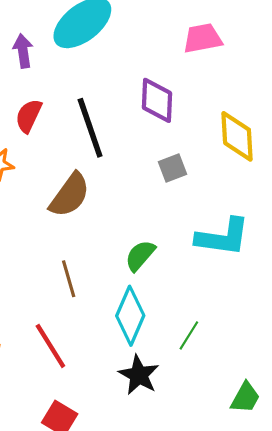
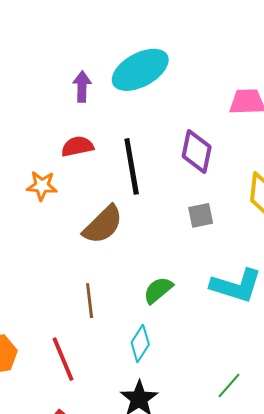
red semicircle: (29, 116) -> (77, 146), turned 44
cyan diamond: (130, 316) -> (140, 343), size x0.7
green line: (189, 335) -> (229, 386), moved

